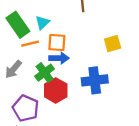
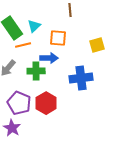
orange square: (57, 42) -> (58, 38), moved
green cross: (45, 73) -> (36, 71), turned 36
red hexagon: (56, 90) -> (46, 103), moved

